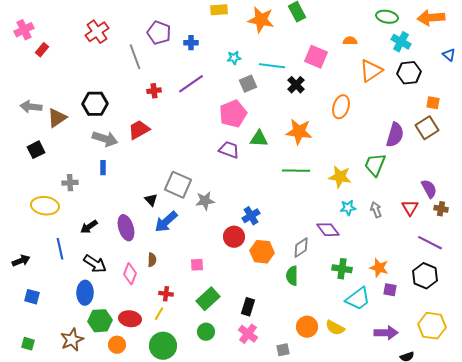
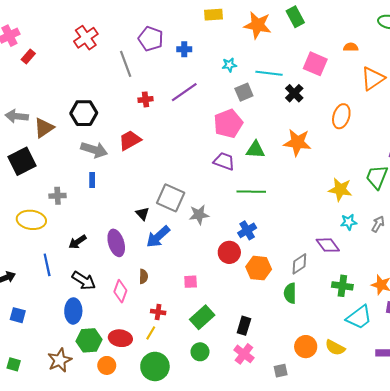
black square: (36, 150) -> (22, 161), size x1.5
green line: (296, 171) -> (251, 192), moved
gray arrow: (376, 210) -> (378, 224), turned 49

